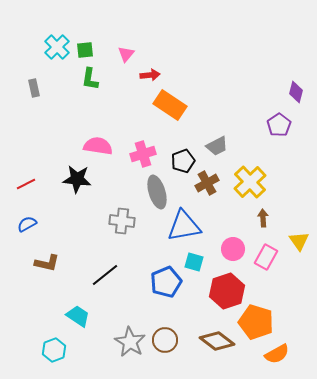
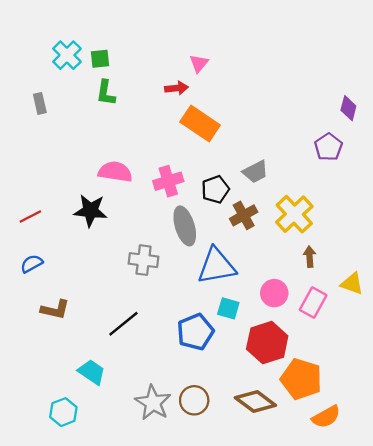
pink triangle: (126, 54) -> (199, 63), moved
yellow triangle: (299, 241) -> (352, 284), turned -35

